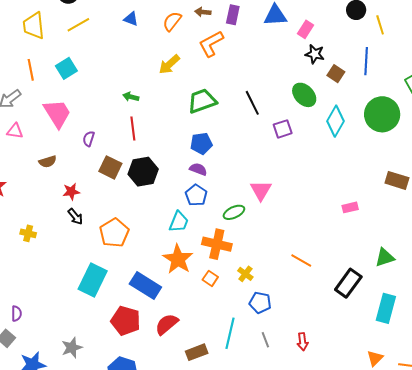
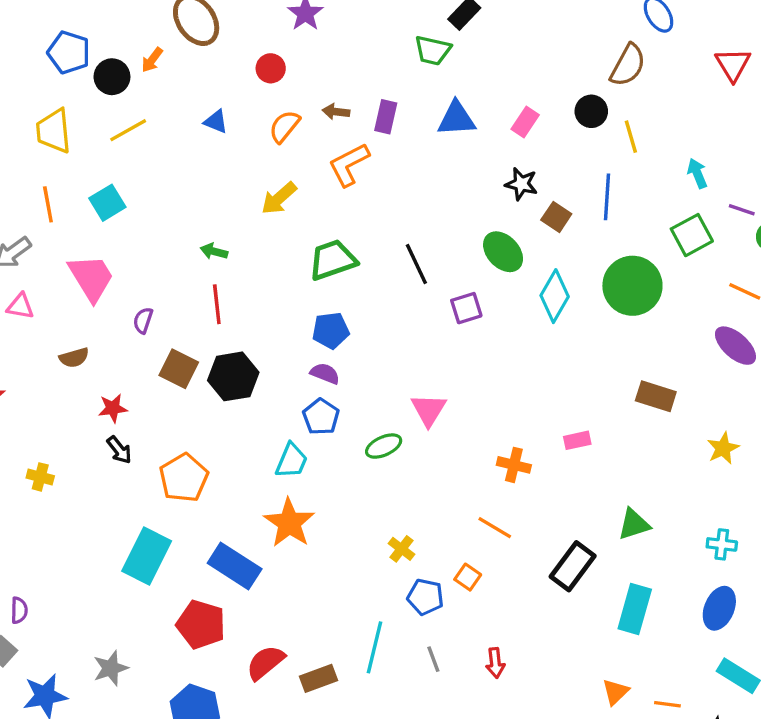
pink rectangle: (305, 29) -> (525, 122), moved
orange cross: (217, 244) -> (514, 465), moved, size x0.7
orange square: (210, 278) -> (468, 577), moved
red semicircle: (167, 324) -> (265, 663), moved

